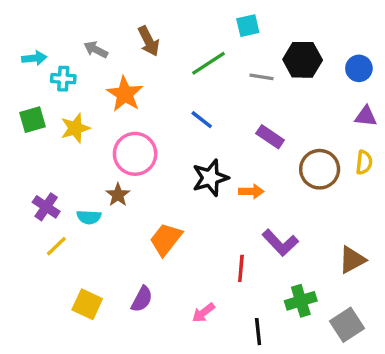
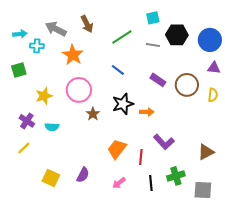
cyan square: (248, 26) -> (153, 18), moved
gray arrow: (96, 50) -> (56, 29), size x1.5
blue circle: (359, 68) -> (210, 40), size x1.5
yellow star: (75, 128) -> (44, 96), moved
brown circle: (320, 169) -> (187, 85), moved
brown star: (118, 195) -> (93, 114), moved
orange trapezoid: (166, 239) -> (117, 149), moved
yellow line: (56, 246) -> (24, 148), moved
gray square: (347, 325) -> (203, 190), turned 36
black line: (258, 332) -> (151, 183), moved

